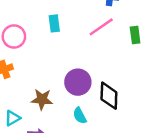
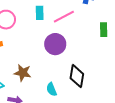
pink line: (101, 27) -> (64, 17), moved
purple circle: (78, 82) -> (55, 44), moved

